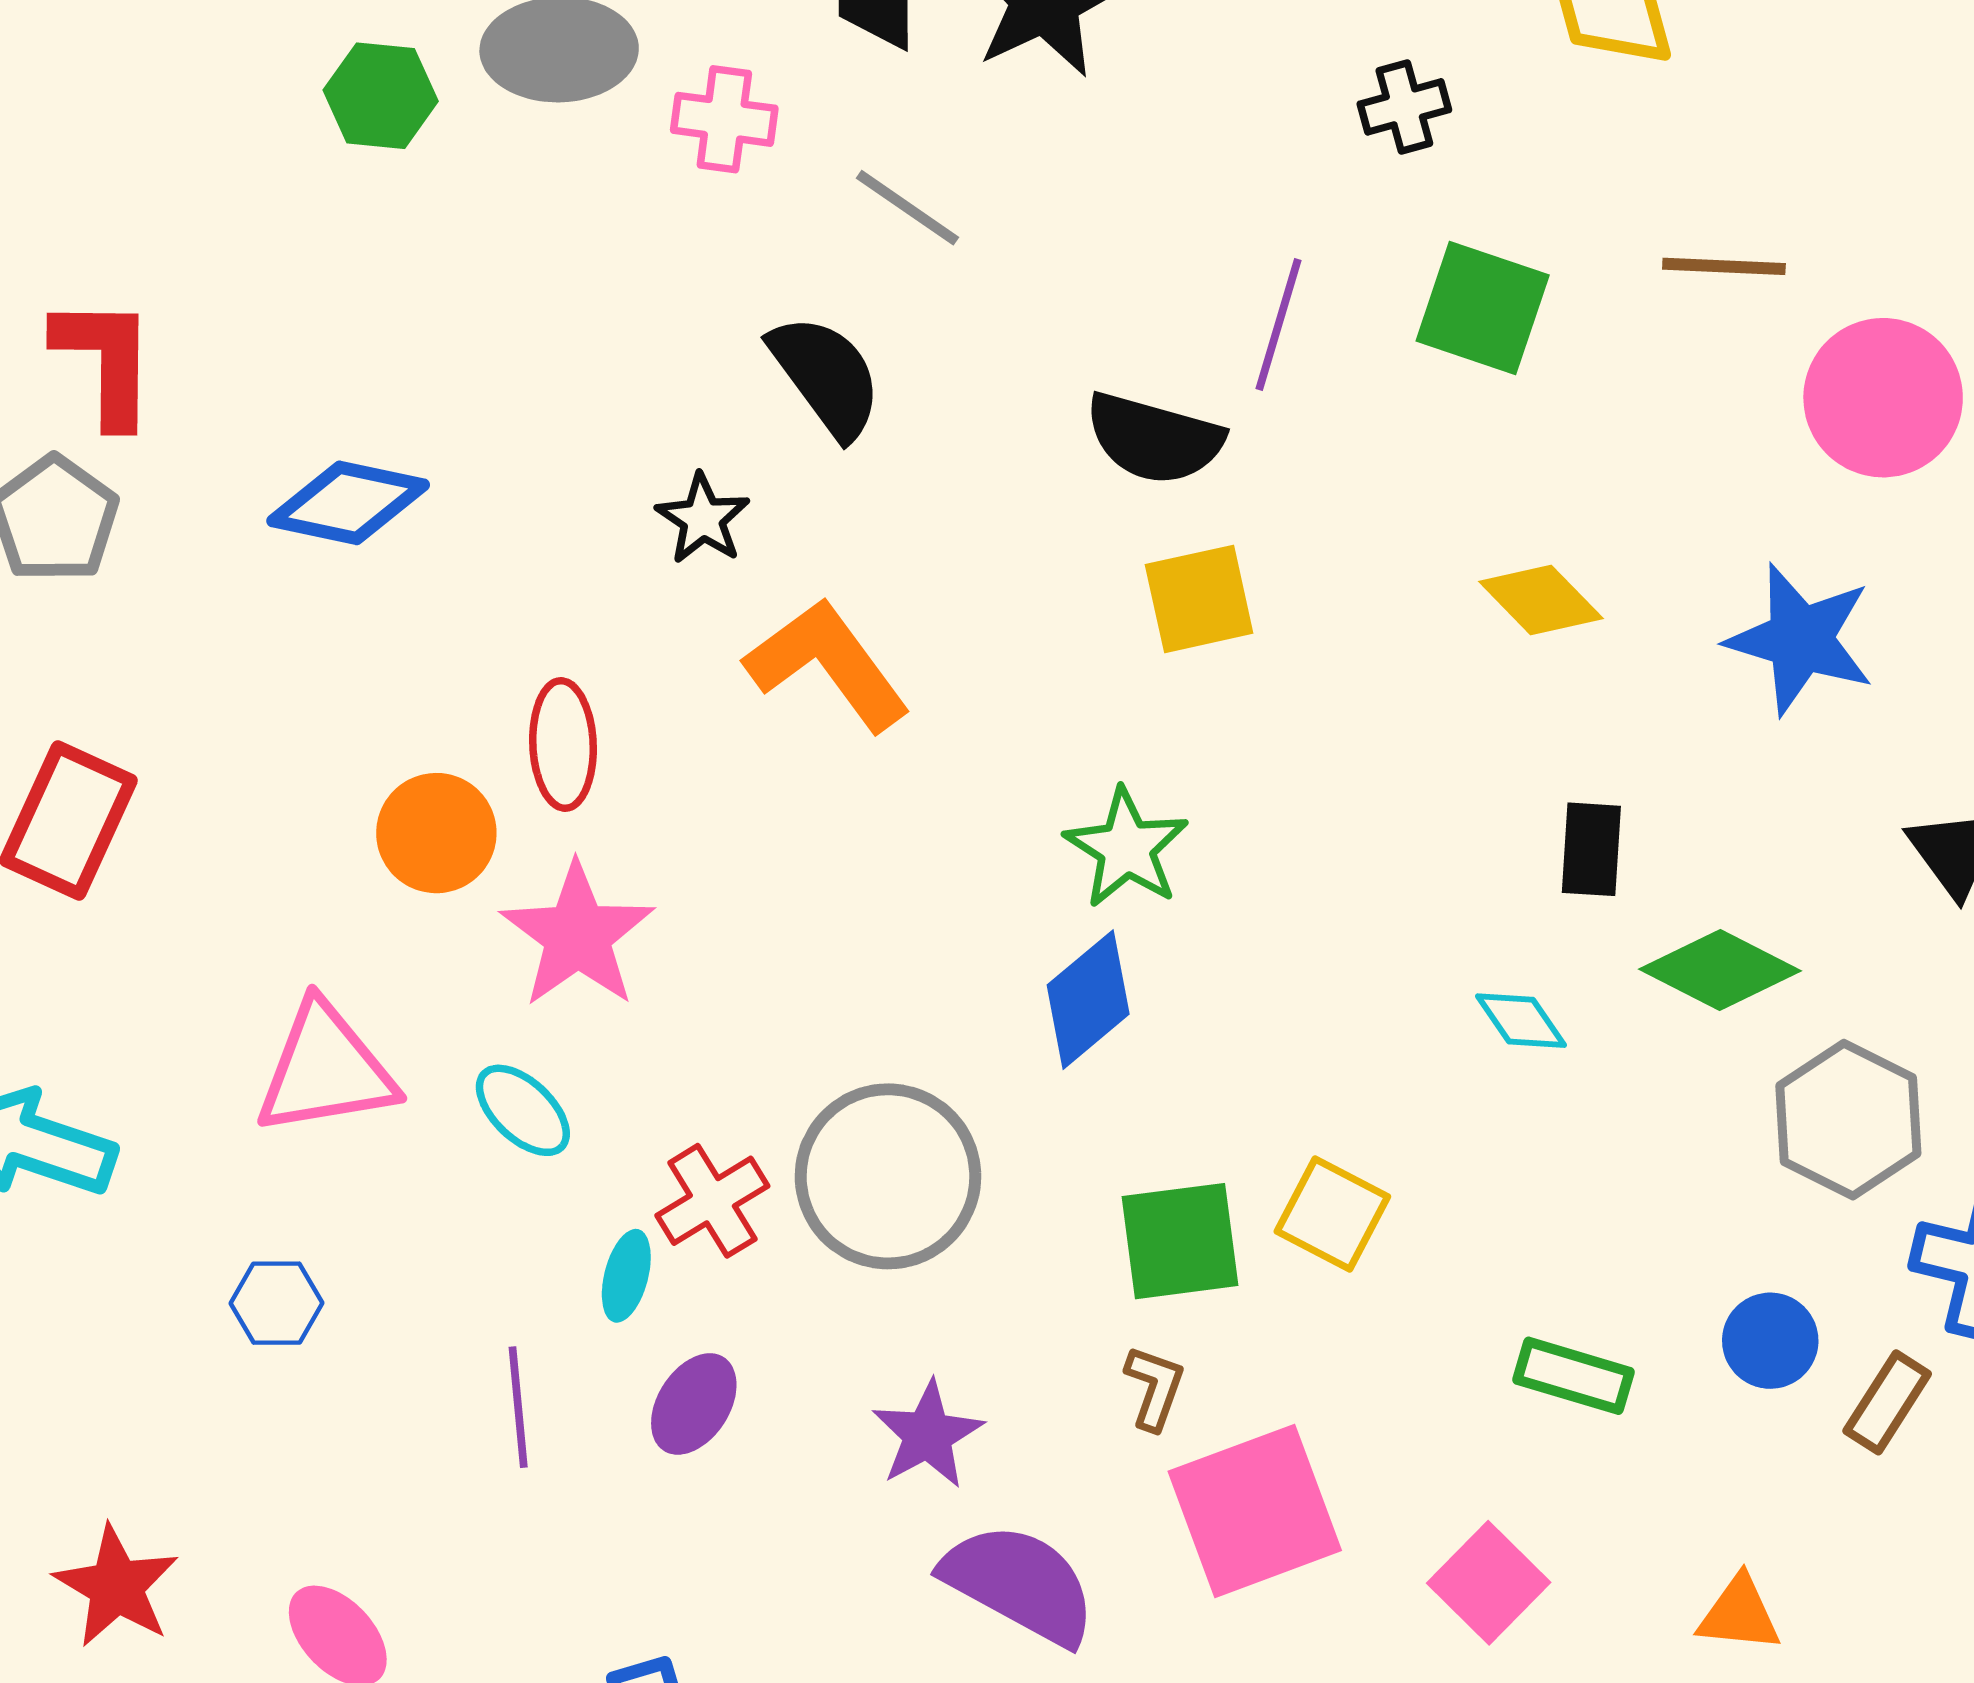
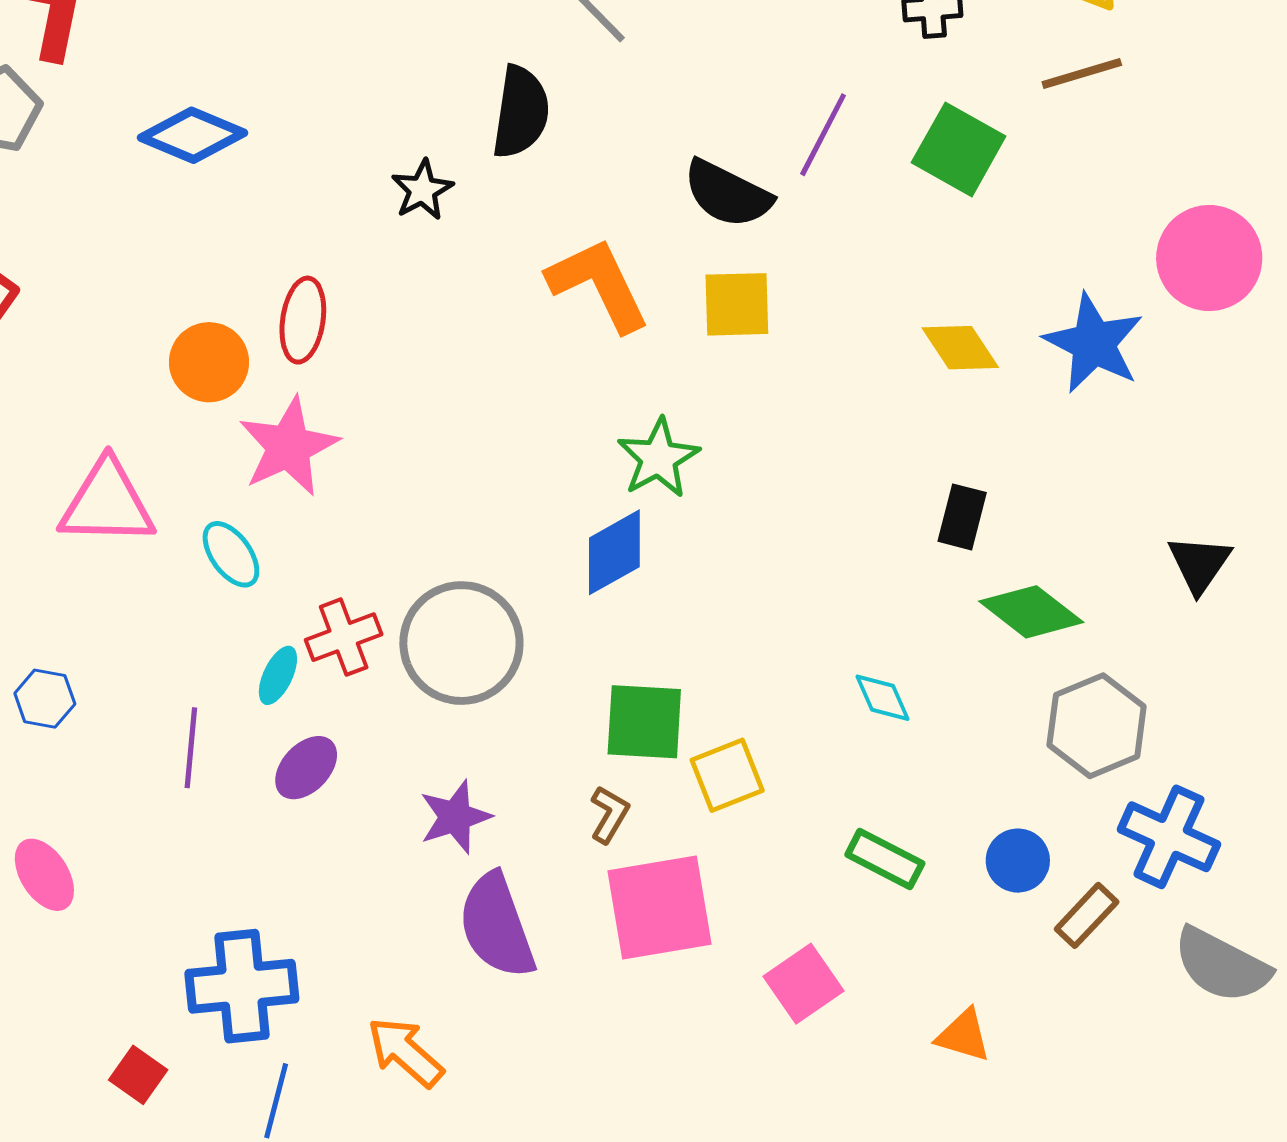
brown line: (1724, 266) -> (1082, 74), moved, turned -30
black semicircle: (826, 376) -> (521, 112), turned 34
blue star: (1800, 639) -> (1094, 343), moved
orange L-shape: (828, 664) -> (599, 284), moved
cyan diamond: (1521, 1021) -> (883, 698), moved
yellow square: (1332, 1214) -> (727, 775), moved, turned 30
blue hexagon: (276, 1303) -> (45, 699), moved
purple semicircle: (1019, 1584) -> (497, 926), turned -149

